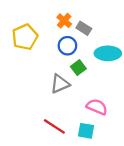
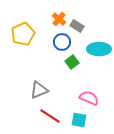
gray triangle: (60, 84) -> (39, 90), moved

